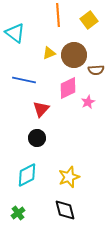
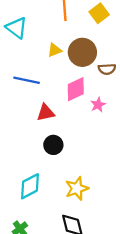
red triangle: (41, 109) -> (46, 113), turned 36
black circle: (37, 138) -> (53, 145), moved

